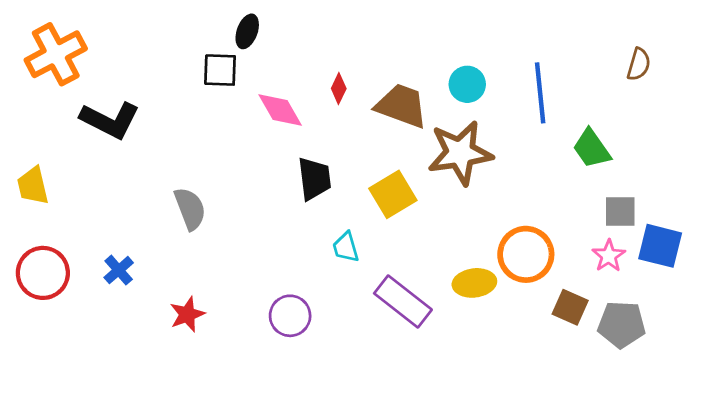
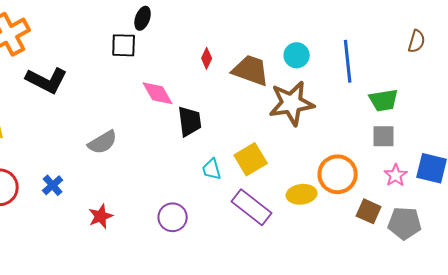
pink diamond: (280, 110) -> (158, 93), moved
green trapezoid: (592, 149) -> (384, 100), turned -64
yellow square: (393, 194) -> (251, 159), moved
gray semicircle: (190, 209) -> (103, 142), turned 80
gray square: (620, 211) -> (384, 136), moved

